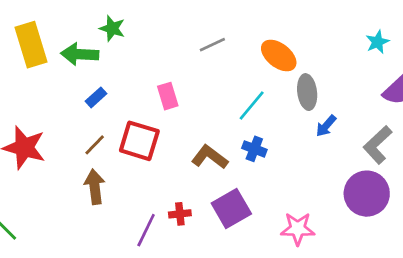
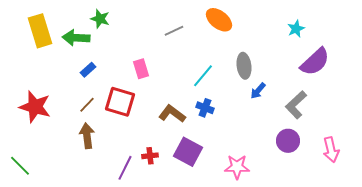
orange ellipse: (279, 55) -> (219, 20), moved
purple circle: (367, 194) -> (288, 141), size x0.7
purple square: (231, 208) -> (188, 152), turned -32

